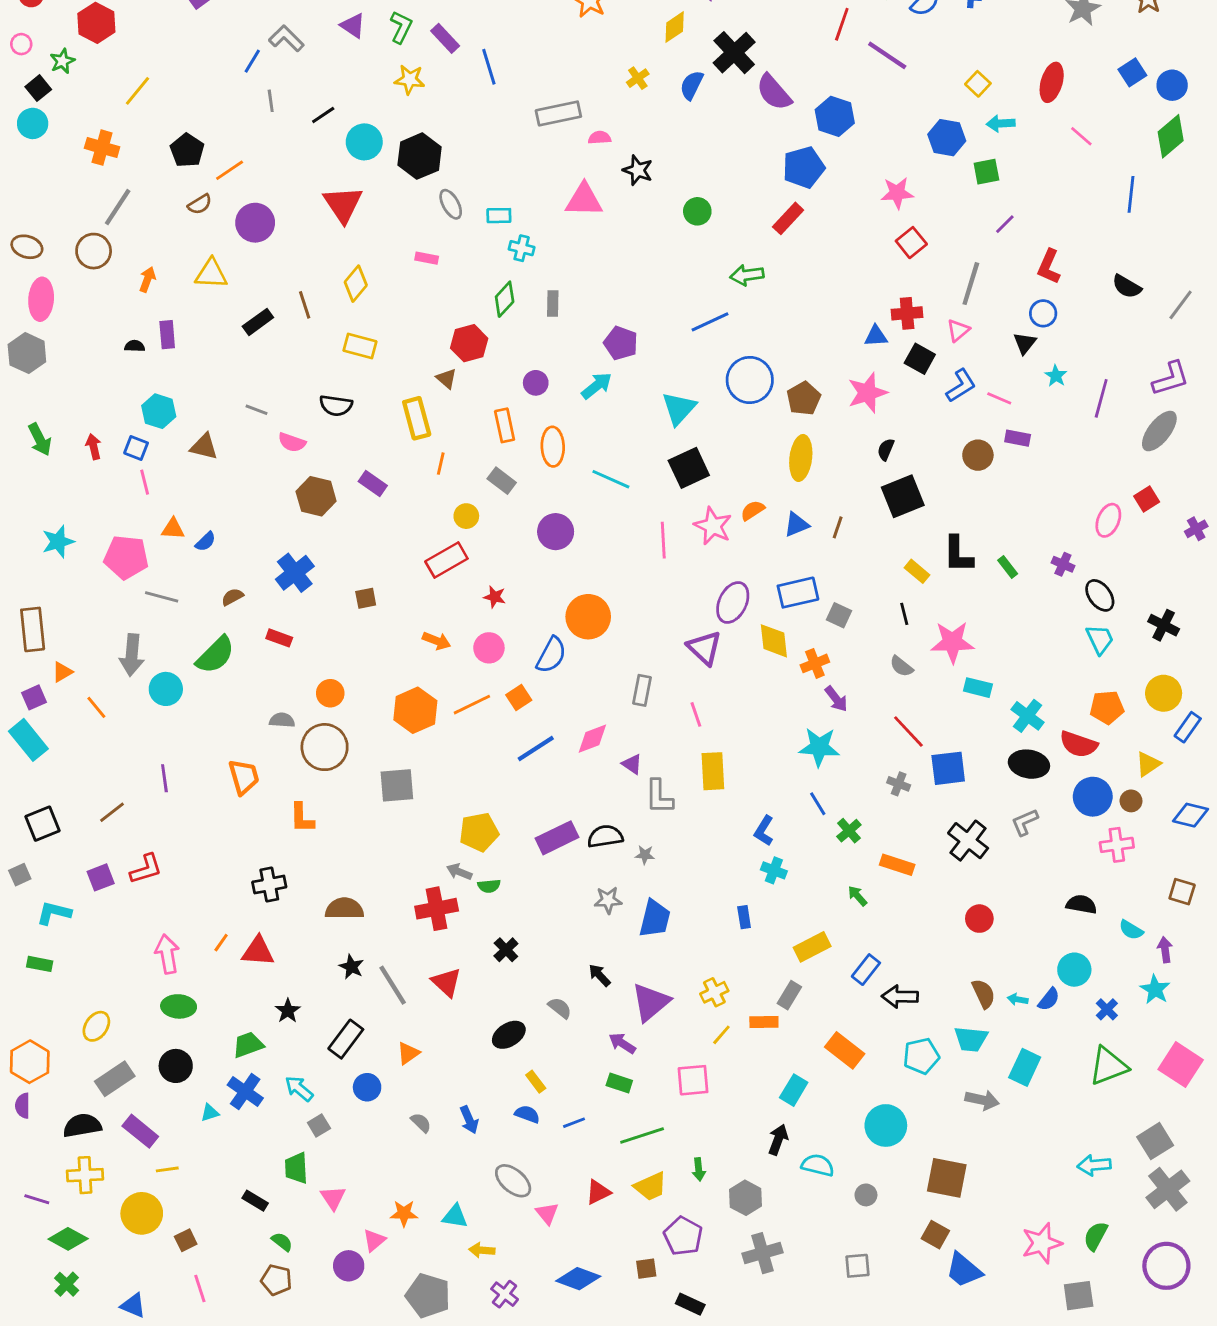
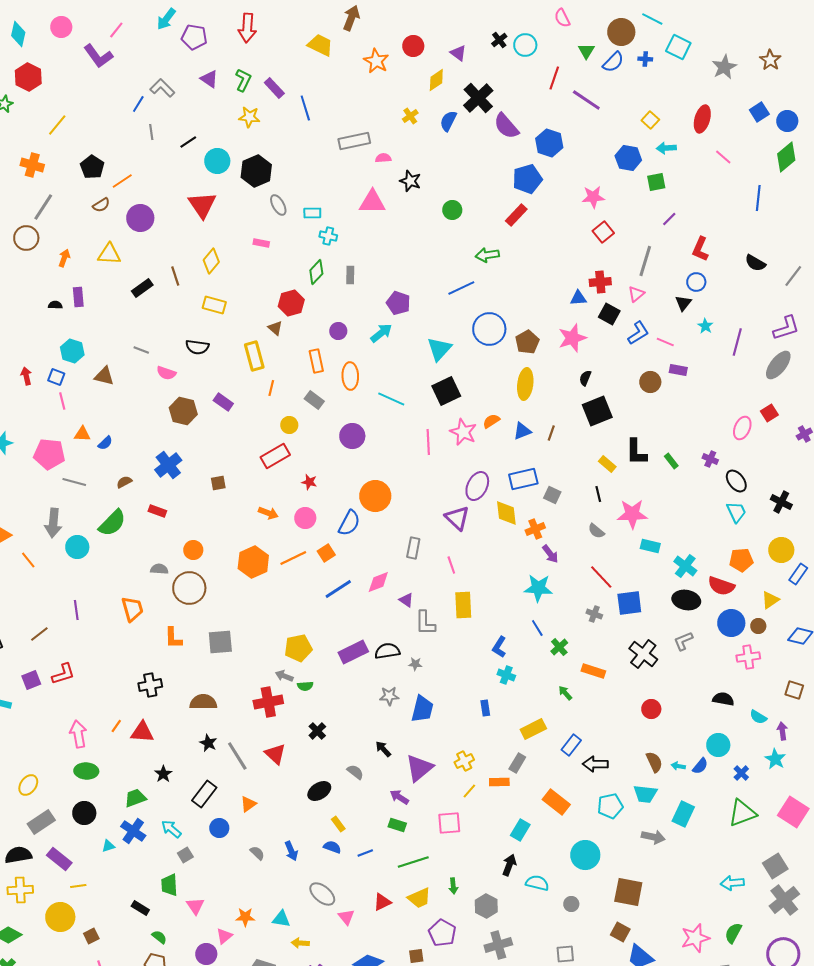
gray square: (397, 785) -> (220, 642), moved

